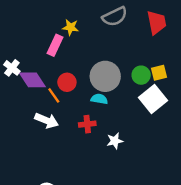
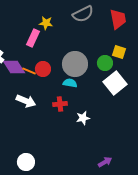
yellow square: (159, 73) -> (119, 52), moved, turned 32
orange line: (54, 95) -> (29, 71), moved, turned -32

